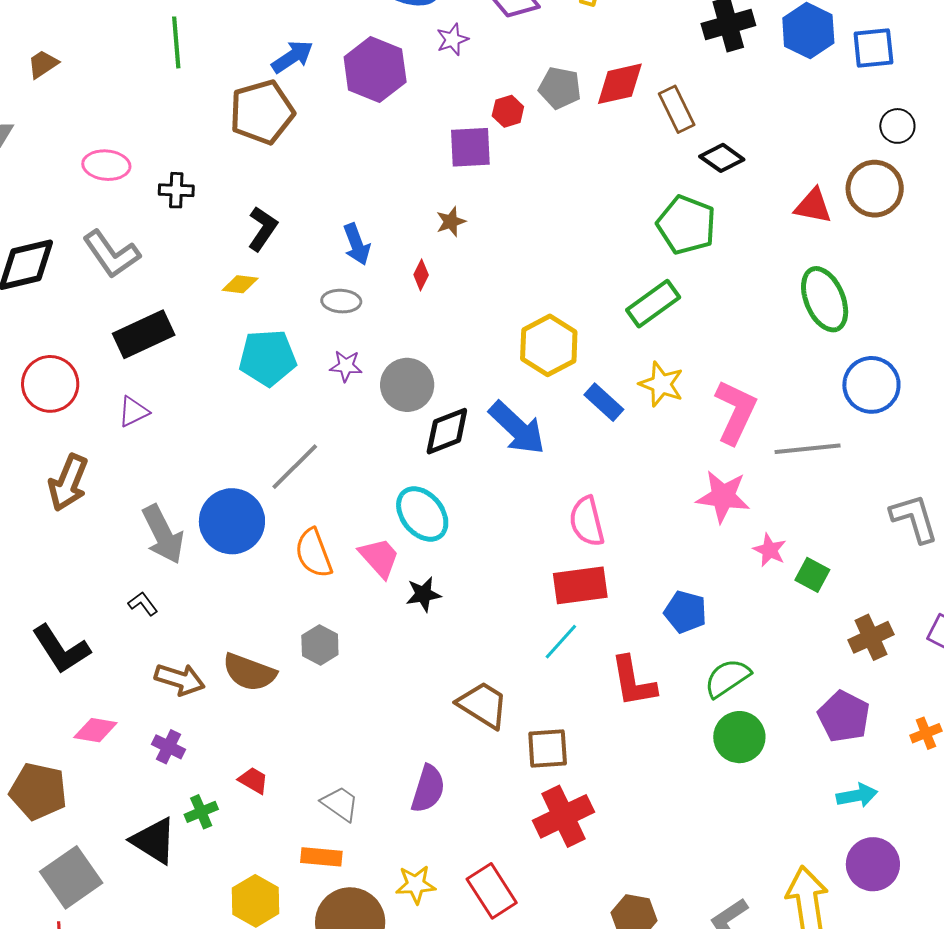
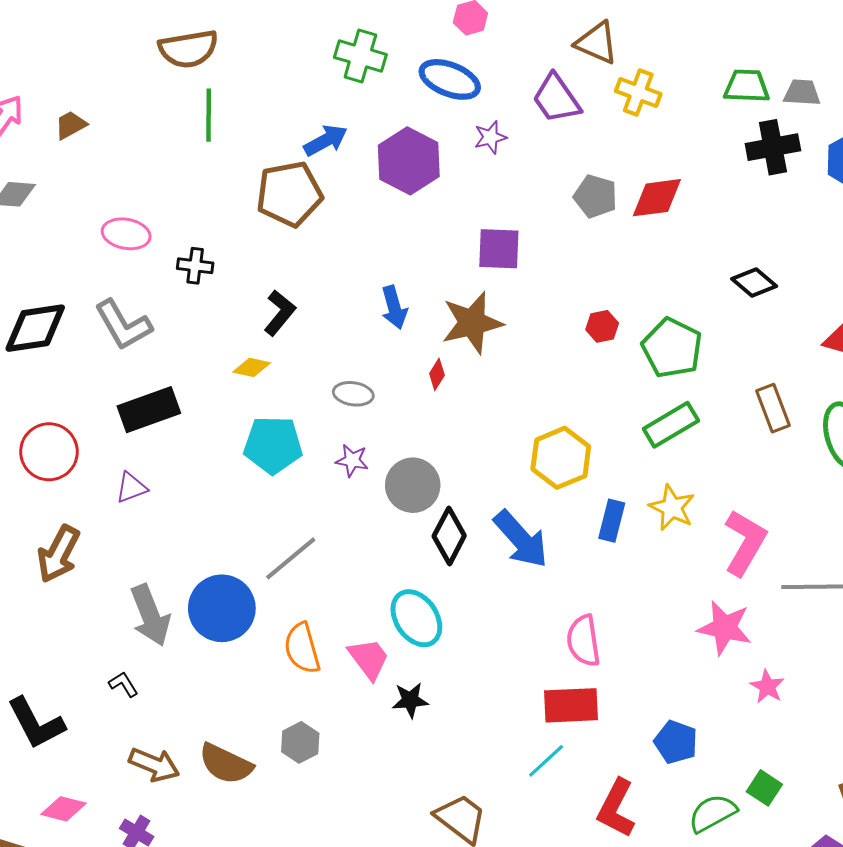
brown rectangle: (677, 109) -> (773, 408), moved
red hexagon: (508, 111) -> (602, 326), moved
brown star: (451, 222) -> (472, 323), size x2.0
green pentagon: (686, 225) -> (672, 348), moved
blue arrow: (357, 244) -> (394, 307), moved
blue rectangle: (604, 402) -> (612, 521), turned 57
black diamond: (447, 431) -> (449, 536), turned -46
green square: (812, 575) -> (764, 788), moved
red L-shape: (633, 682) -> (616, 808), turned 32

